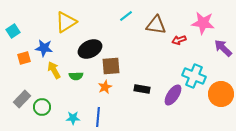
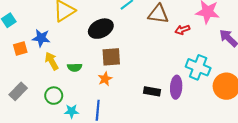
black ellipse: (90, 49) -> (101, 29), moved
black rectangle: (142, 89) -> (152, 91), moved
purple ellipse: (173, 95) -> (176, 87), turned -30
green circle: (42, 107) -> (54, 96), moved

